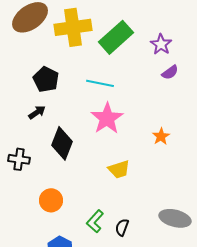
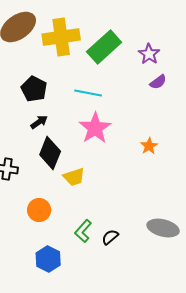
black arrow: (37, 112) -> (39, 122), moved
yellow trapezoid: (119, 169) -> (74, 177), moved
black semicircle: (122, 227) -> (110, 237), turned 30

